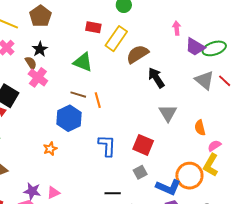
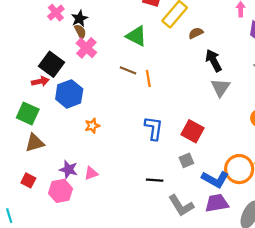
black star: (40, 49) -> (79, 19), moved
brown semicircle: (137, 54) -> (196, 33), size x0.6
gray triangle: (168, 113) -> (220, 88), moved
blue hexagon: (69, 118) -> (69, 94), moved

